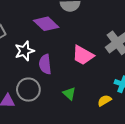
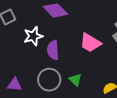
gray circle: (28, 90) -> (49, 80), moved

